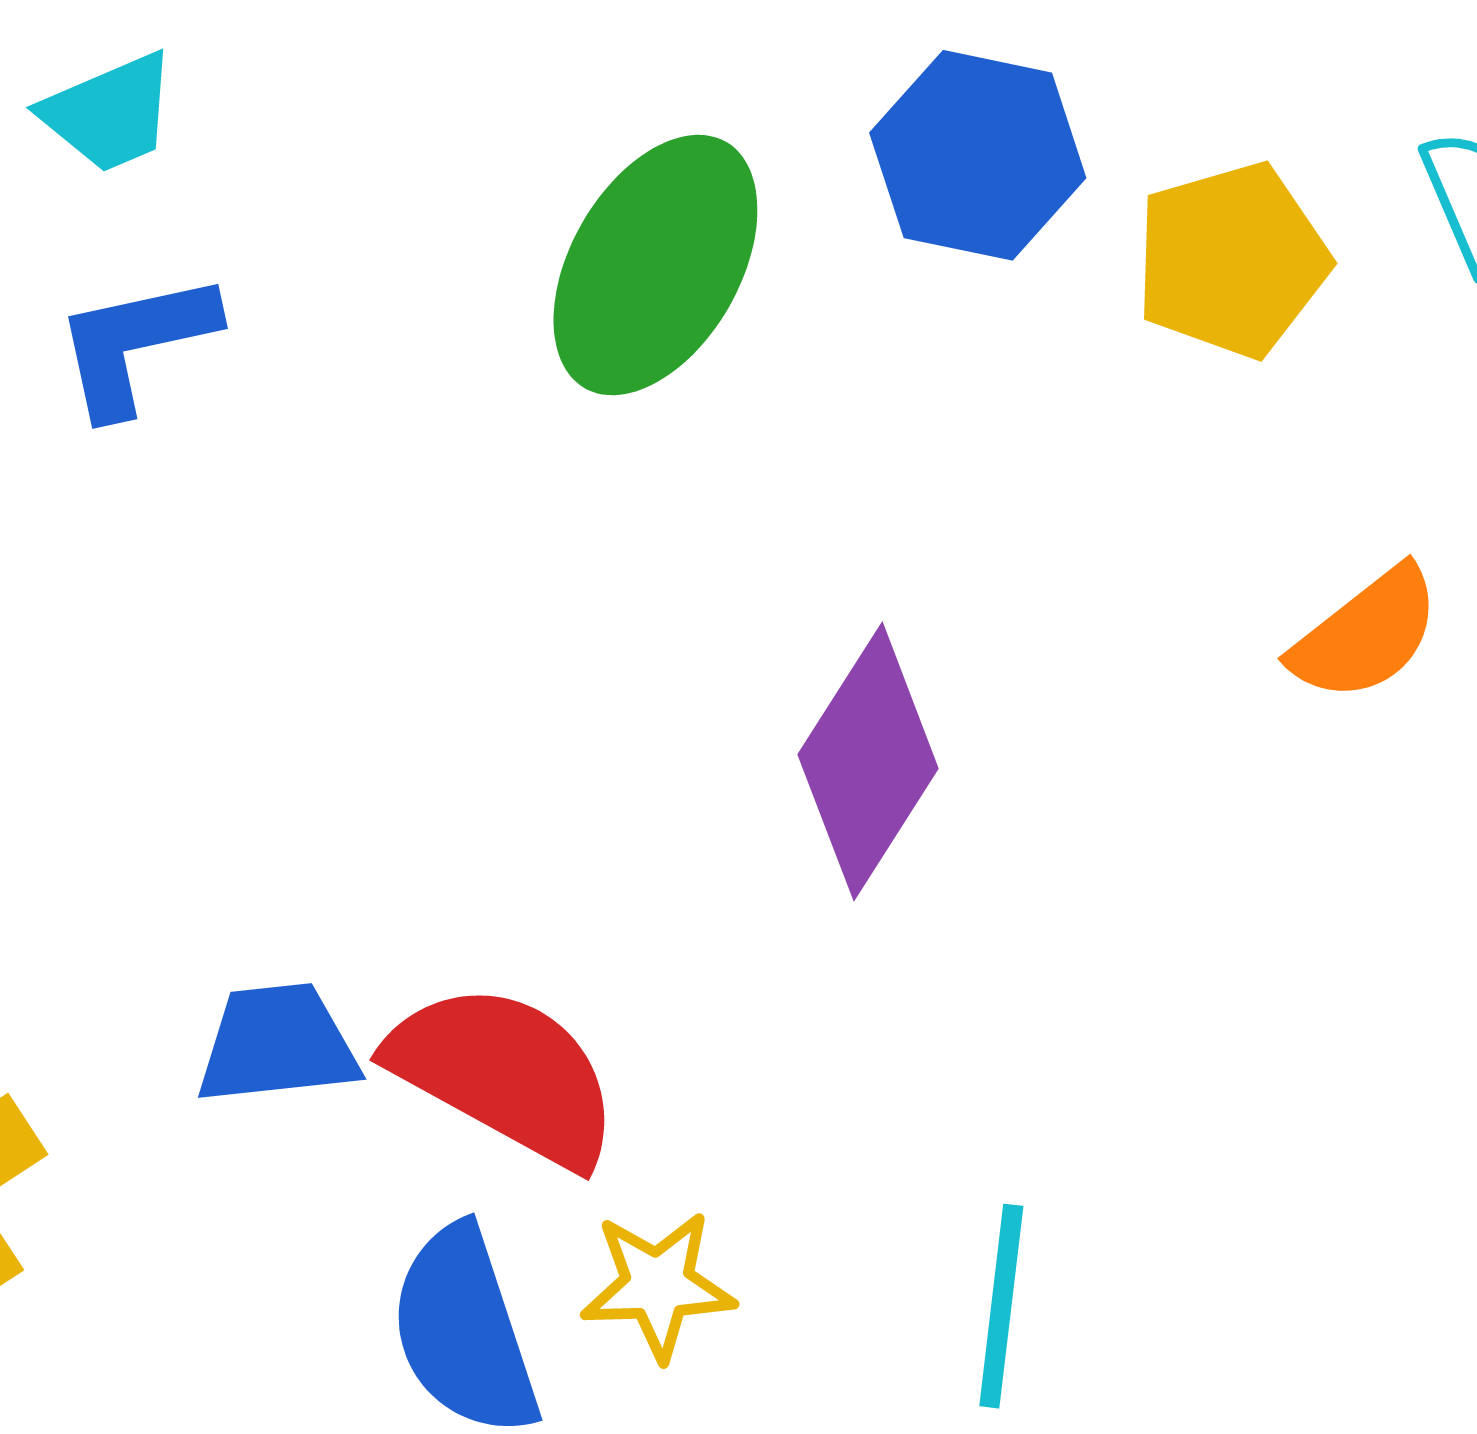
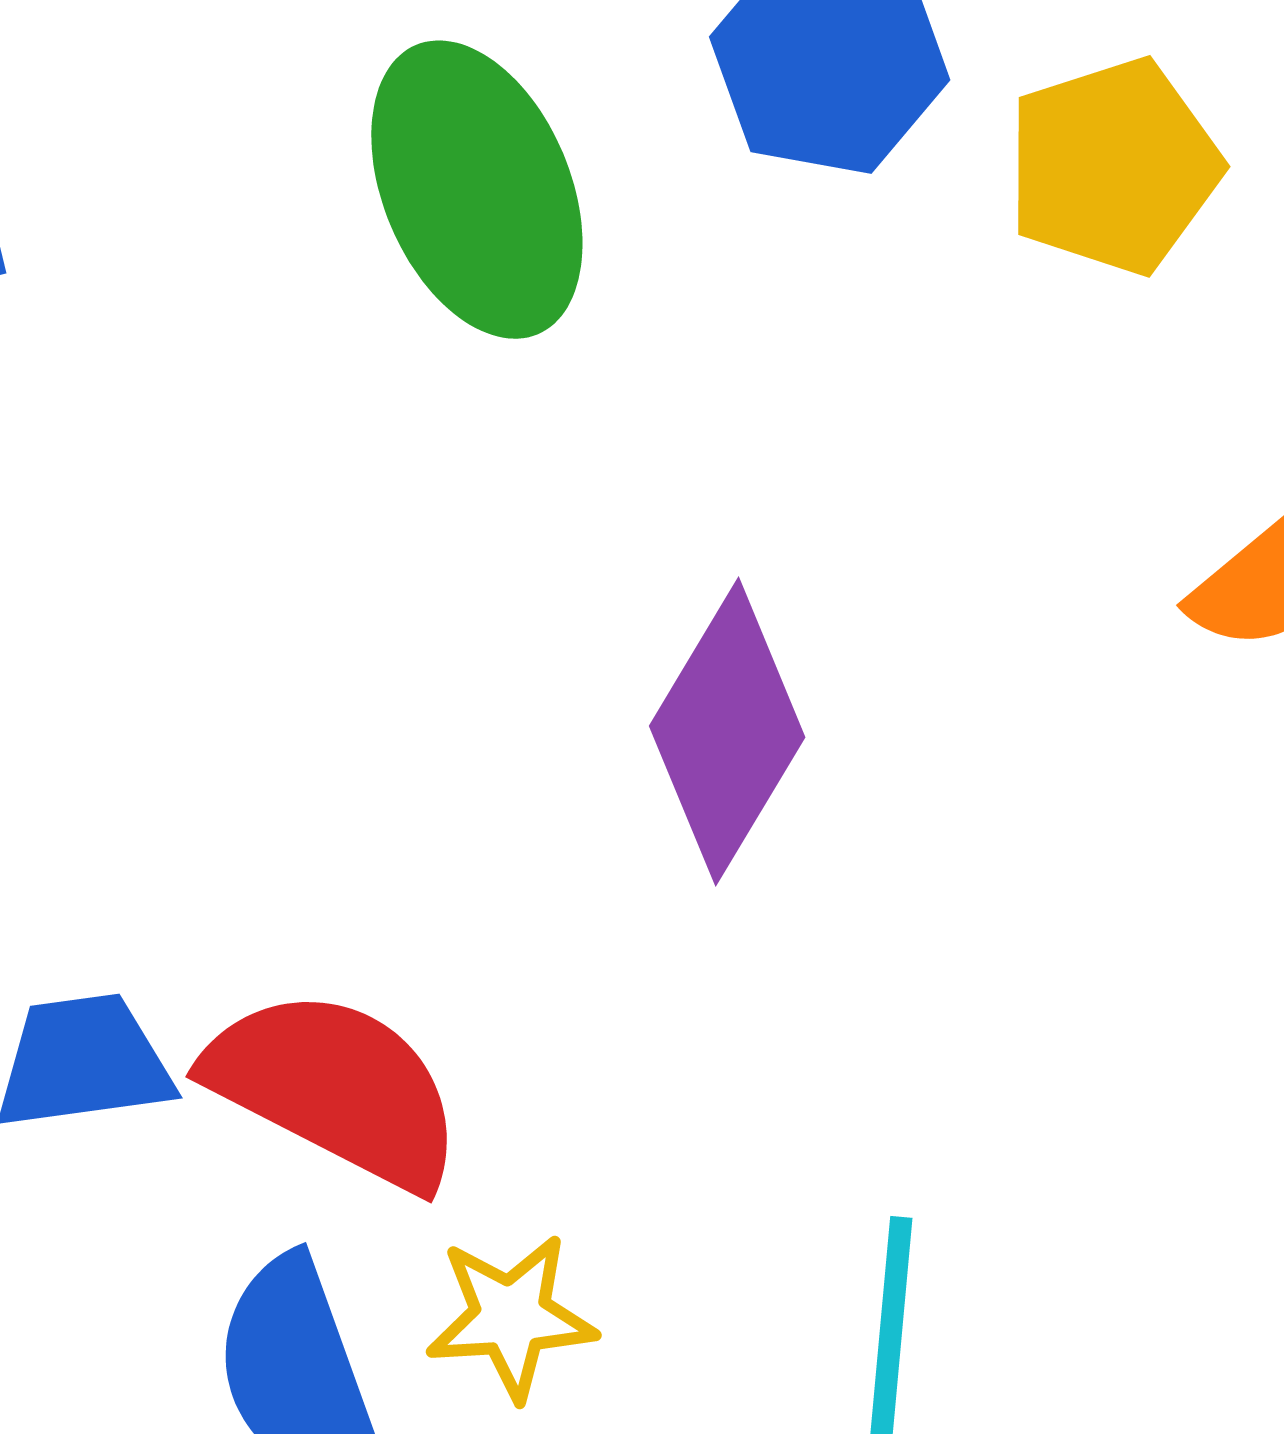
green ellipse: (655, 265) -> (477, 190), turned -51

